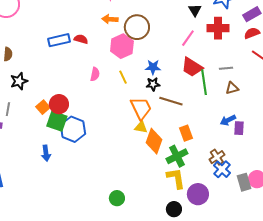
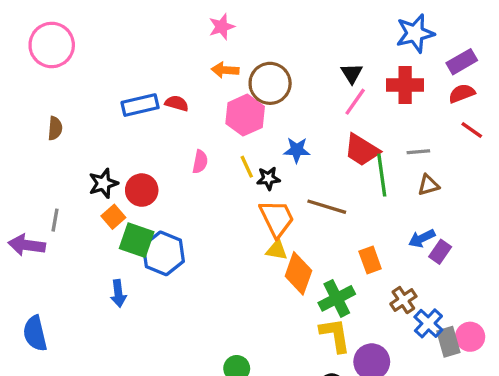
black triangle: (195, 10) -> (352, 73), moved
black star: (19, 81) -> (103, 183), moved
black star: (153, 84) -> (268, 178), moved
red circle: (59, 104) -> (142, 190), moved
purple rectangle: (239, 128) -> (440, 252), turned 32
orange rectangle: (186, 133) -> (370, 260), moved
blue cross: (222, 169) -> (428, 323), moved

